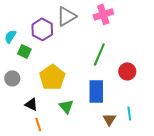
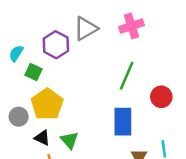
yellow pentagon: (52, 77) -> (47, 104), moved
gray circle: (12, 78) -> (19, 117), moved
green triangle: (66, 106) -> (69, 140), moved

